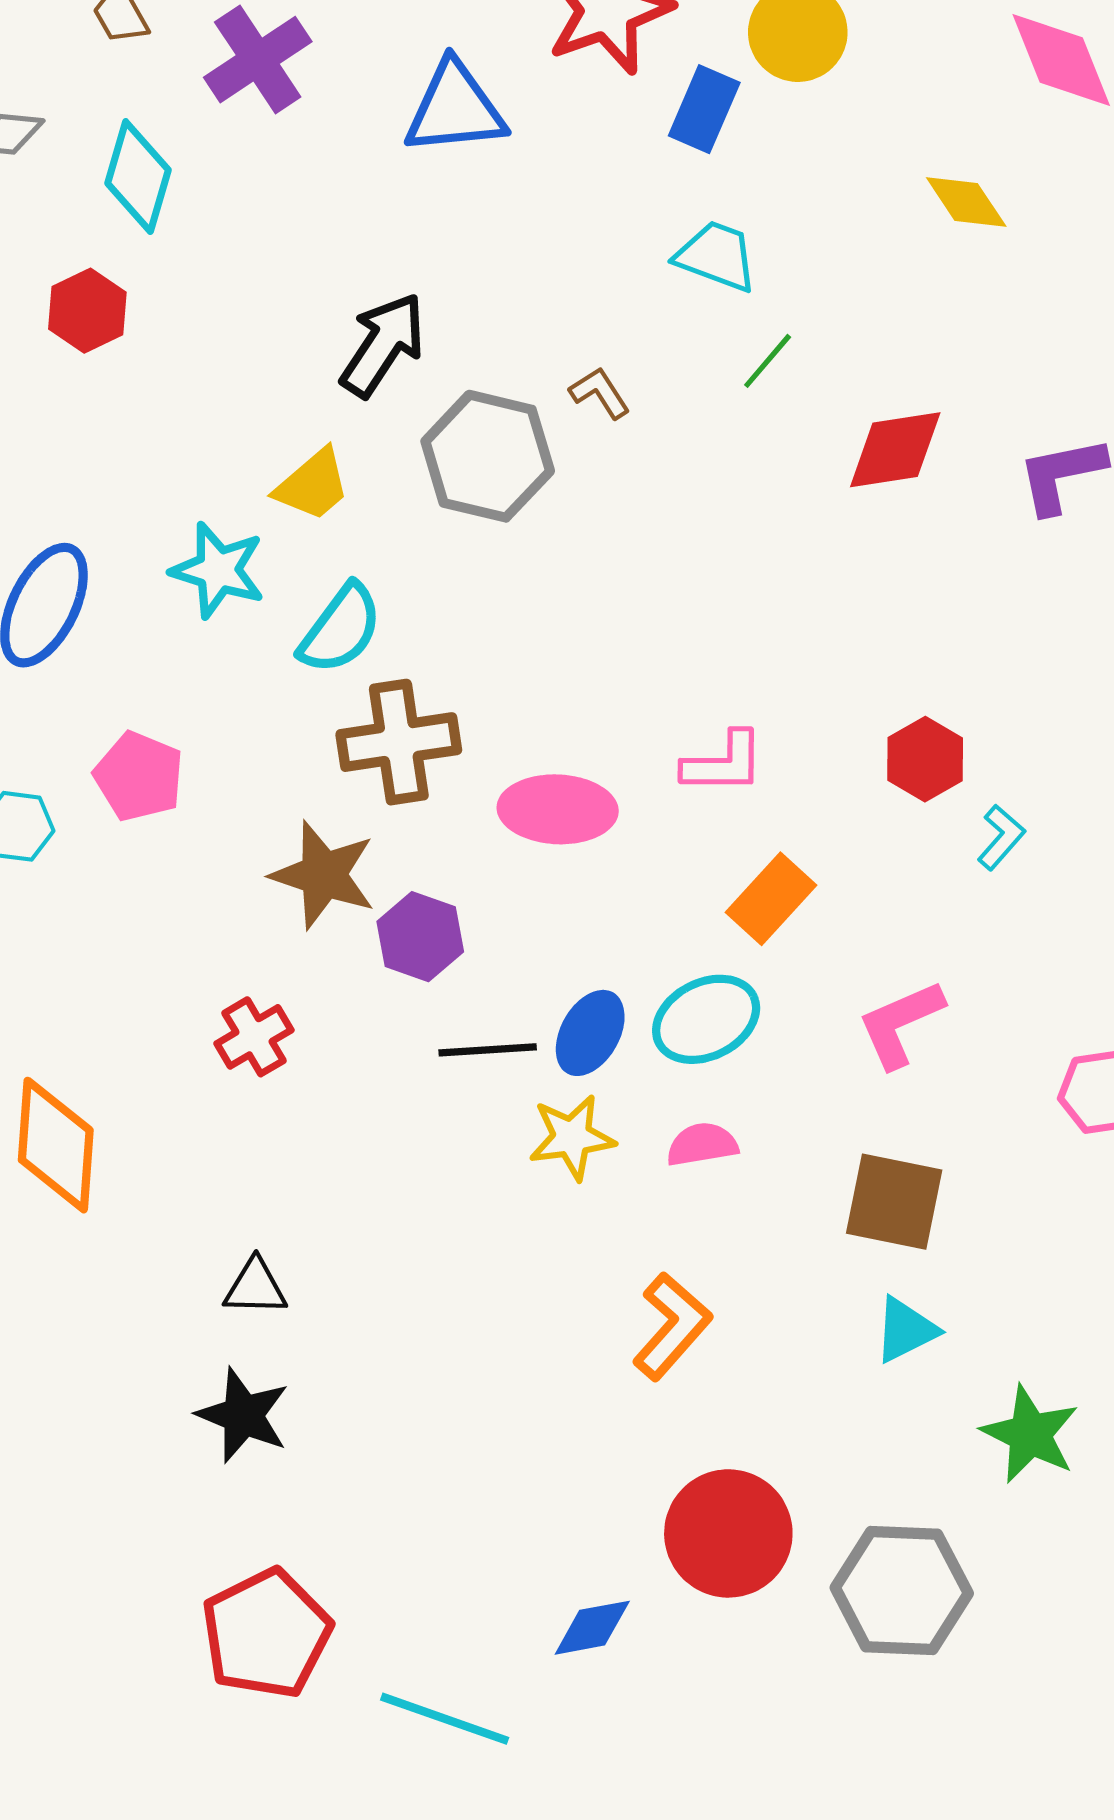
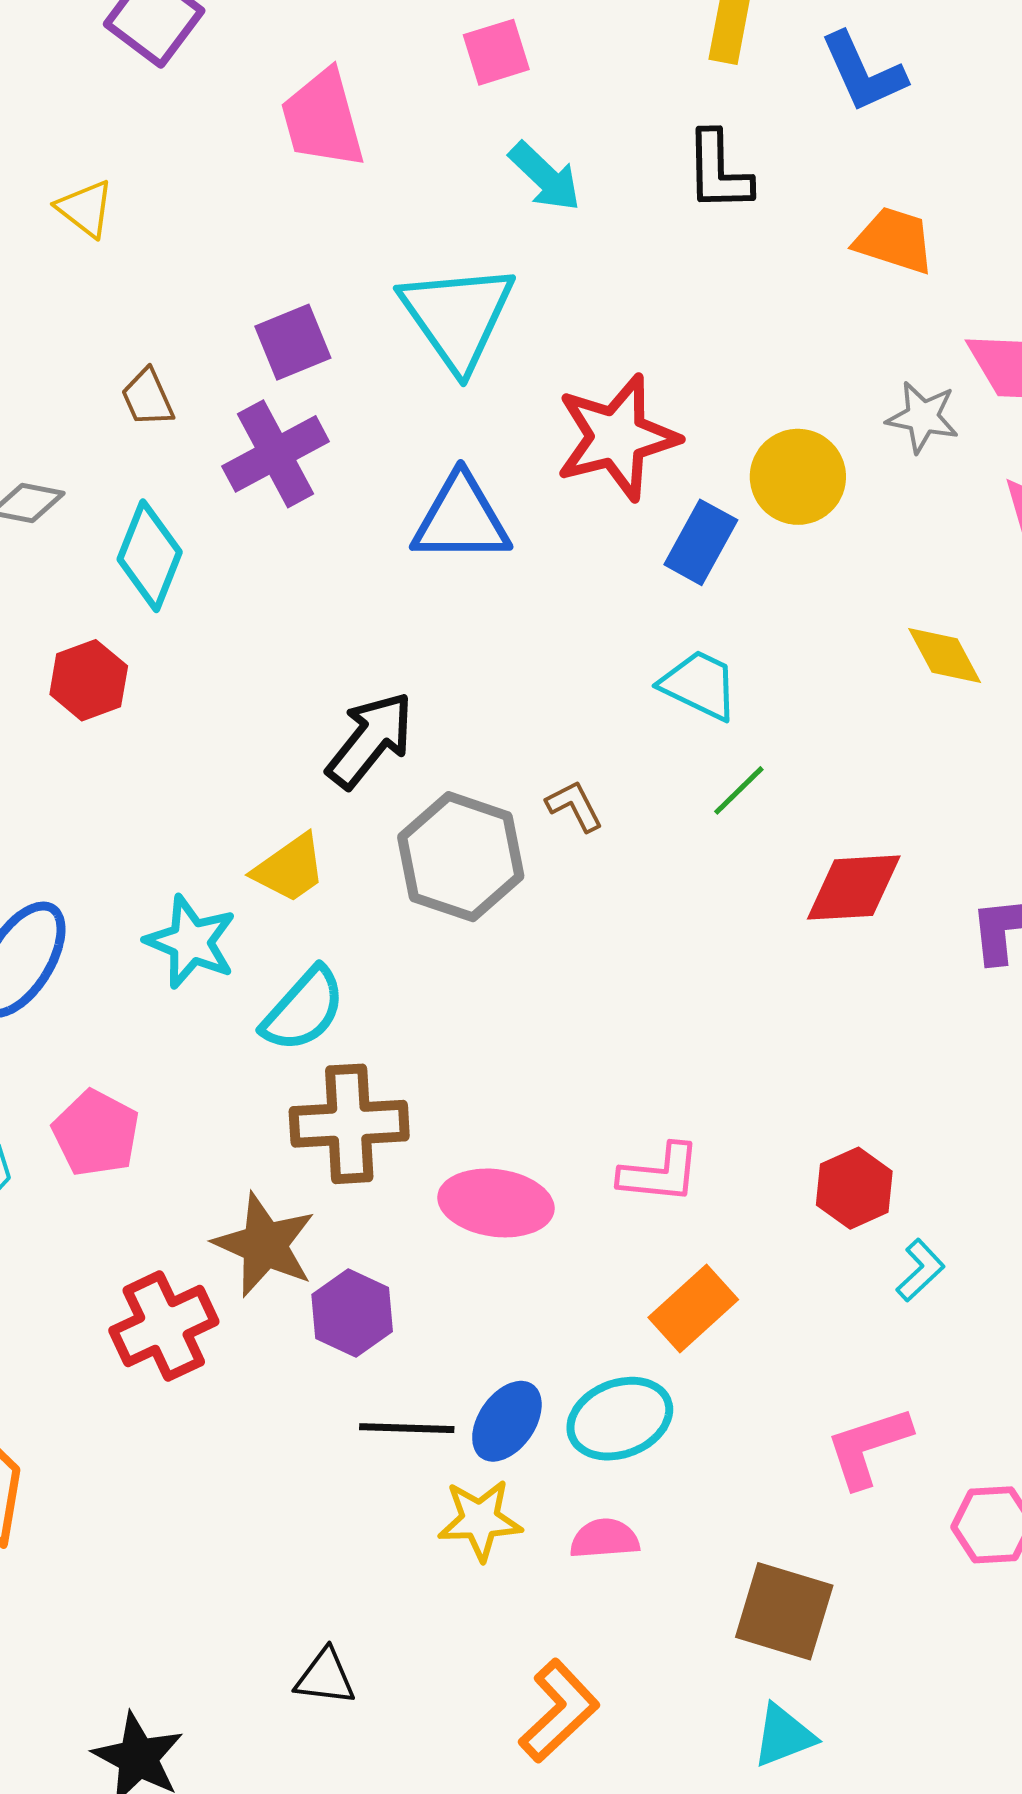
pink L-shape: (900, 1024) -> (868, 1447), moved
red cross: (254, 1037) -> (164, 1326), moved, size x1.4
black triangle: (255, 1287) -> (325, 1677), moved

